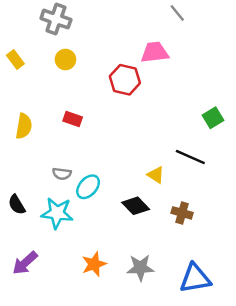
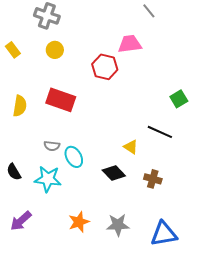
red rectangle: (73, 119) -> (61, 100), size x1.8
cyan ellipse: (88, 187) -> (74, 157), turned -70

